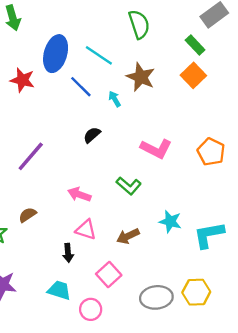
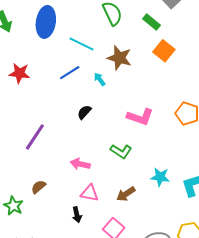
green rectangle: (195, 45) -> (152, 22), moved
blue ellipse: (56, 54) -> (46, 22), moved
blue line: (81, 87) -> (70, 73), turned -70

